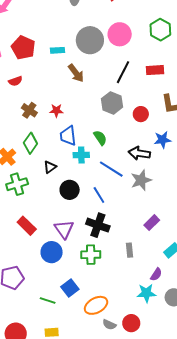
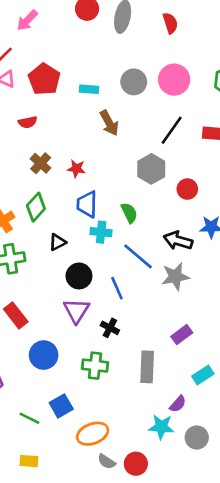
gray circle: (90, 40) -> (134, 82), size x0.7
black cross: (98, 225) -> (110, 328), size x0.6
purple triangle: (64, 229) -> (76, 311), moved
gray rectangle: (130, 250) -> (147, 367), size x1.6

